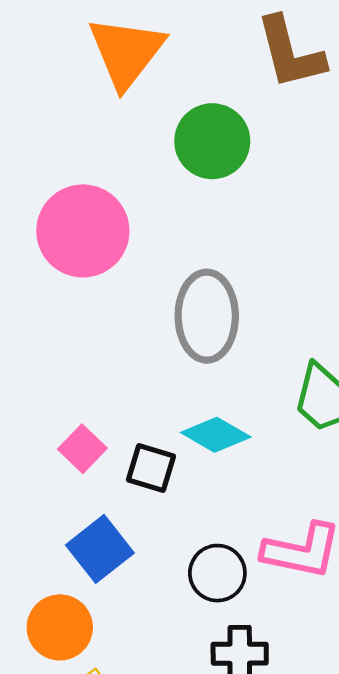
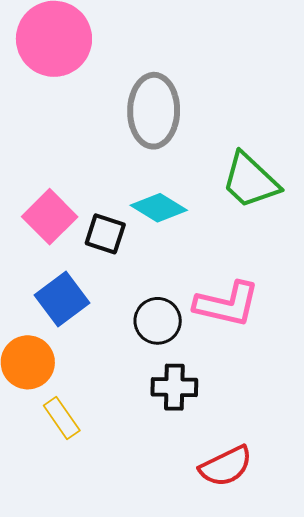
pink square: (82, 449) -> (50, 217), size x1.4

